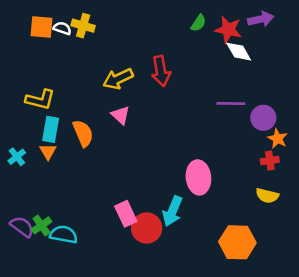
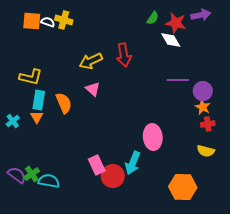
white diamond: (239, 52) -> (171, 40), moved
orange star: (278, 138) -> (203, 107), moved

